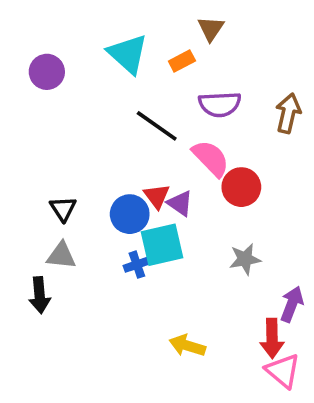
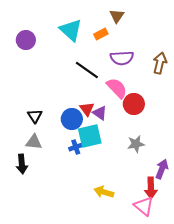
pink triangle: (283, 371) -> (144, 206), moved

